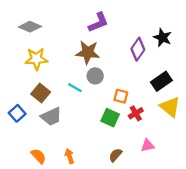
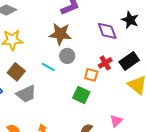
purple diamond: (138, 49) -> (107, 31), turned -55
red cross: (136, 113) -> (105, 63), moved
pink triangle: (148, 145) -> (116, 121), turned -32

